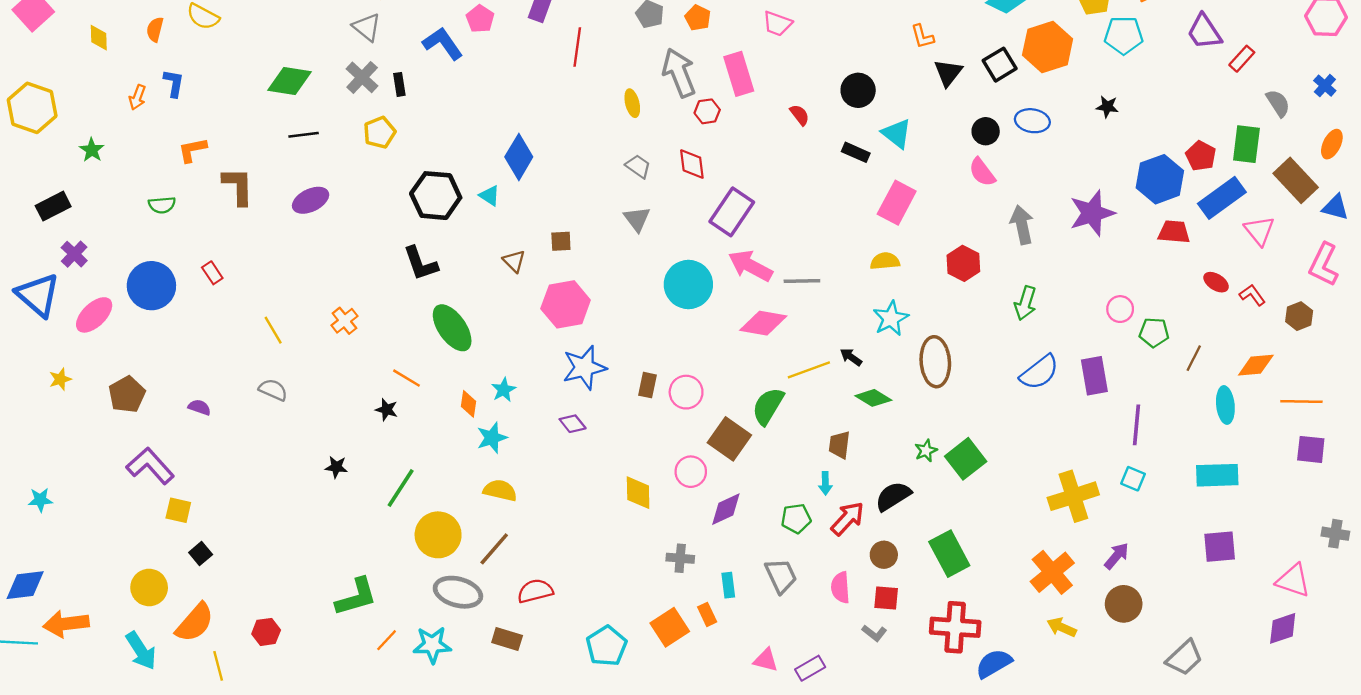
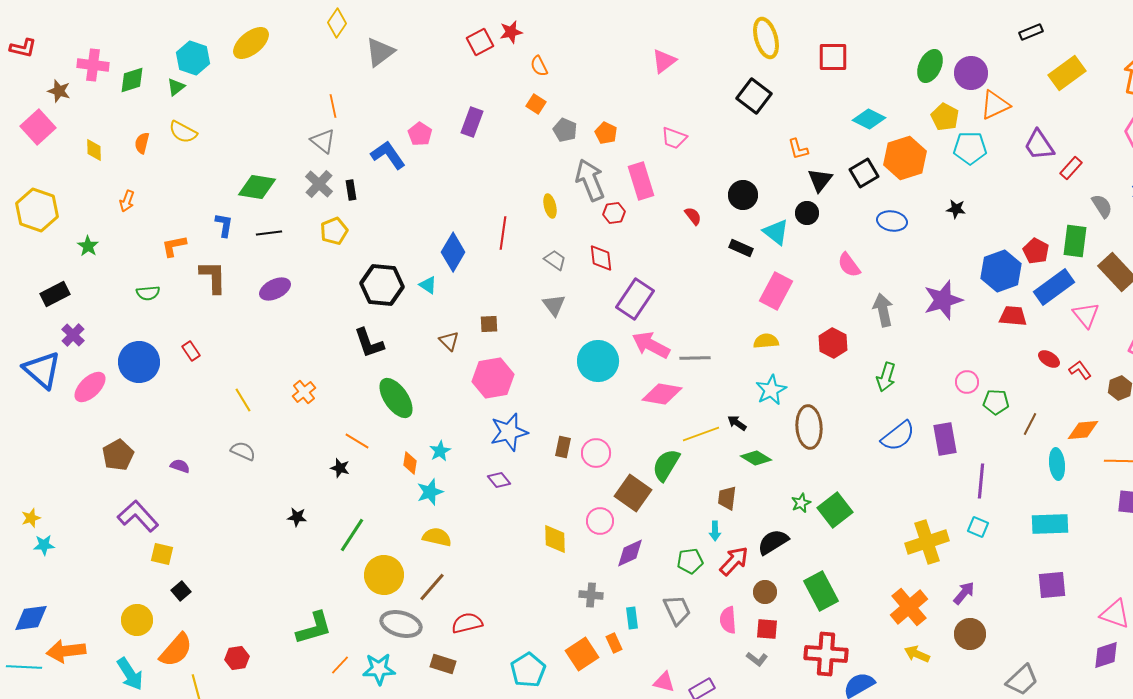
red line: (577, 47) -> (503, 233), moved
blue L-shape: (174, 83) -> (224, 225), moved
black circle: (986, 131) -> (807, 213), moved
yellow star: (60, 379) -> (31, 518), moved

